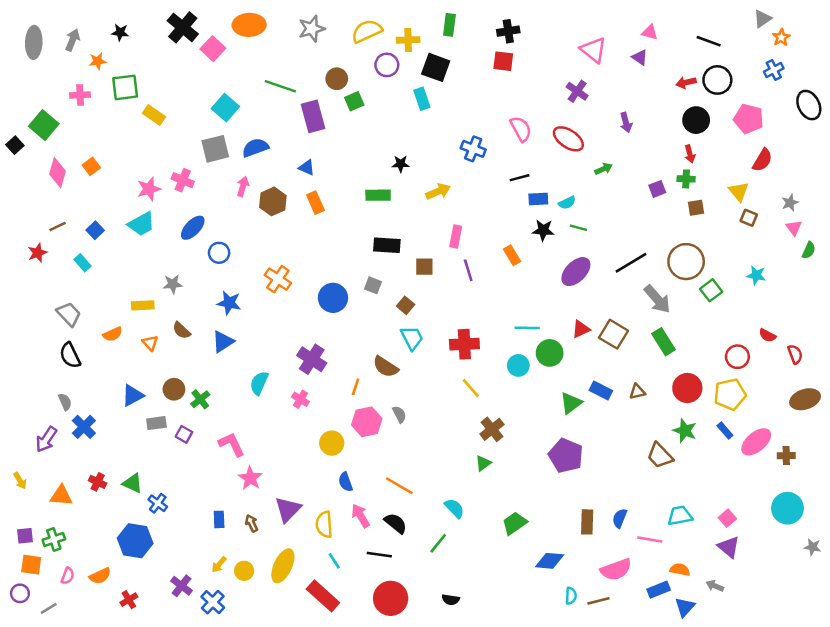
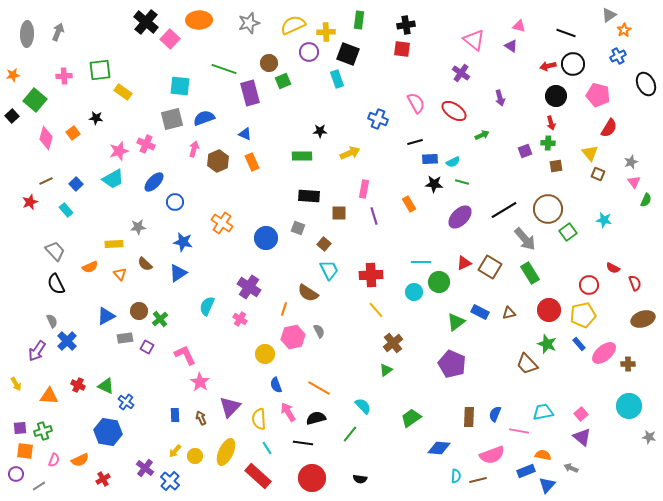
black star: (120, 32) -> (96, 118), moved
orange star: (98, 61) -> (13, 75), moved
cyan square: (225, 108) -> (180, 86), turned -35
black semicircle: (396, 523) -> (316, 418), turned -54

